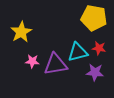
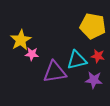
pink star: (32, 61) -> (32, 54), moved

